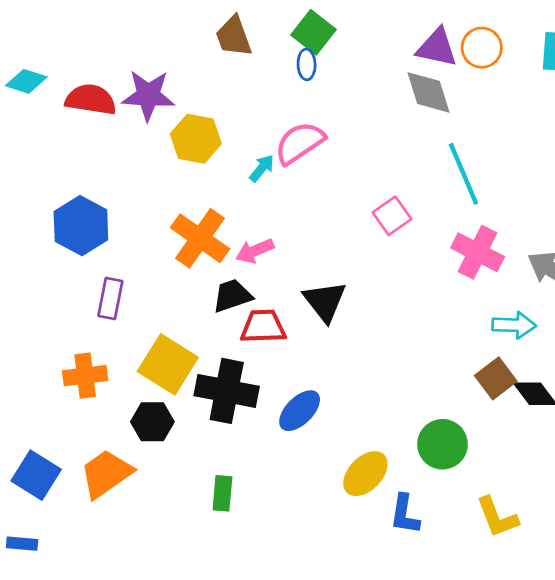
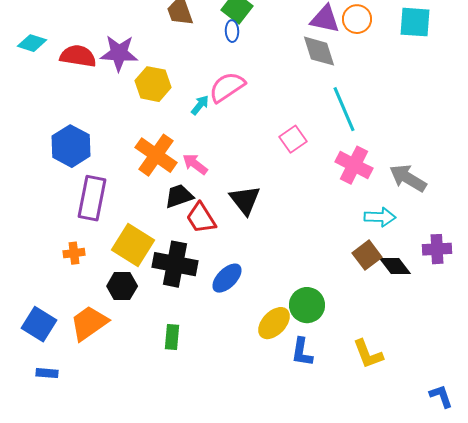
pink arrow: (255, 251) -> (195, 164), turned 60
purple rectangle: (110, 298) -> (92, 198), size x1.5
red trapezoid: (263, 327) -> (201, 218), turned -120
orange cross: (85, 376) -> (74, 253), size x0.7
green circle: (442, 444) -> (307, 305), moved
blue rectangle: (22, 544) -> (47, 373), moved

